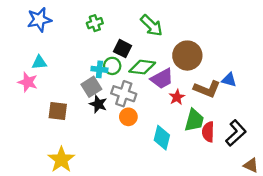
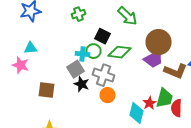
purple trapezoid: (162, 79) -> (154, 59), moved
red star: (177, 97) -> (150, 103), moved

